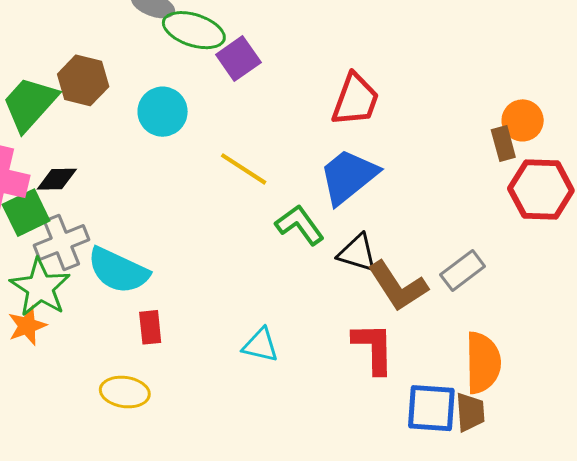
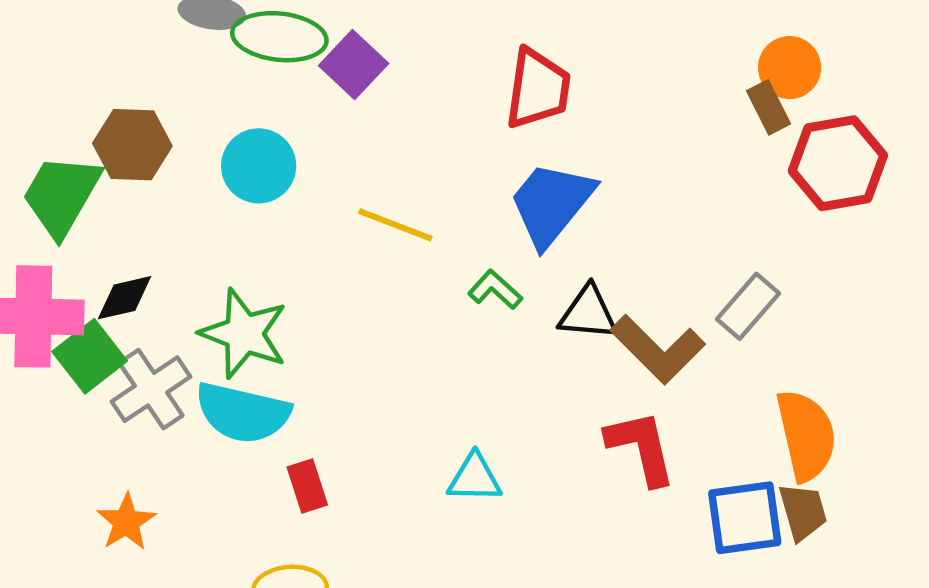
green L-shape: (300, 225) -> (495, 290), size x0.7
green star: (40, 287) -> (244, 334), moved

